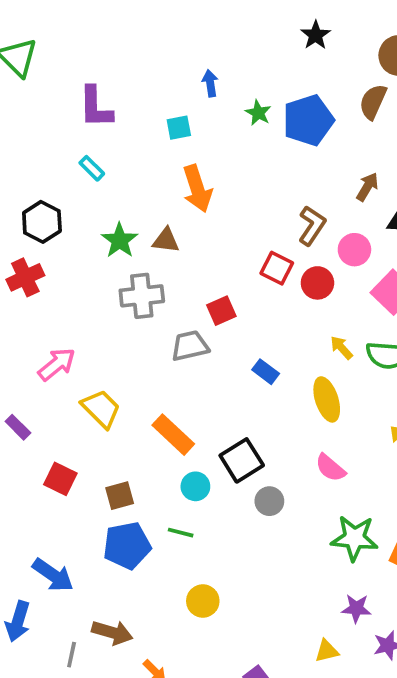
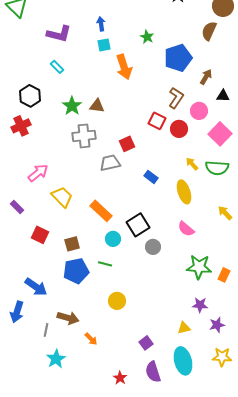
blue arrow: (210, 83) -> (101, 24), moved
purple L-shape: (96, 107) -> (59, 34), turned -75
blue pentagon: (308, 120) -> (178, 58), moved
orange arrow: (197, 189) -> (124, 67), moved

